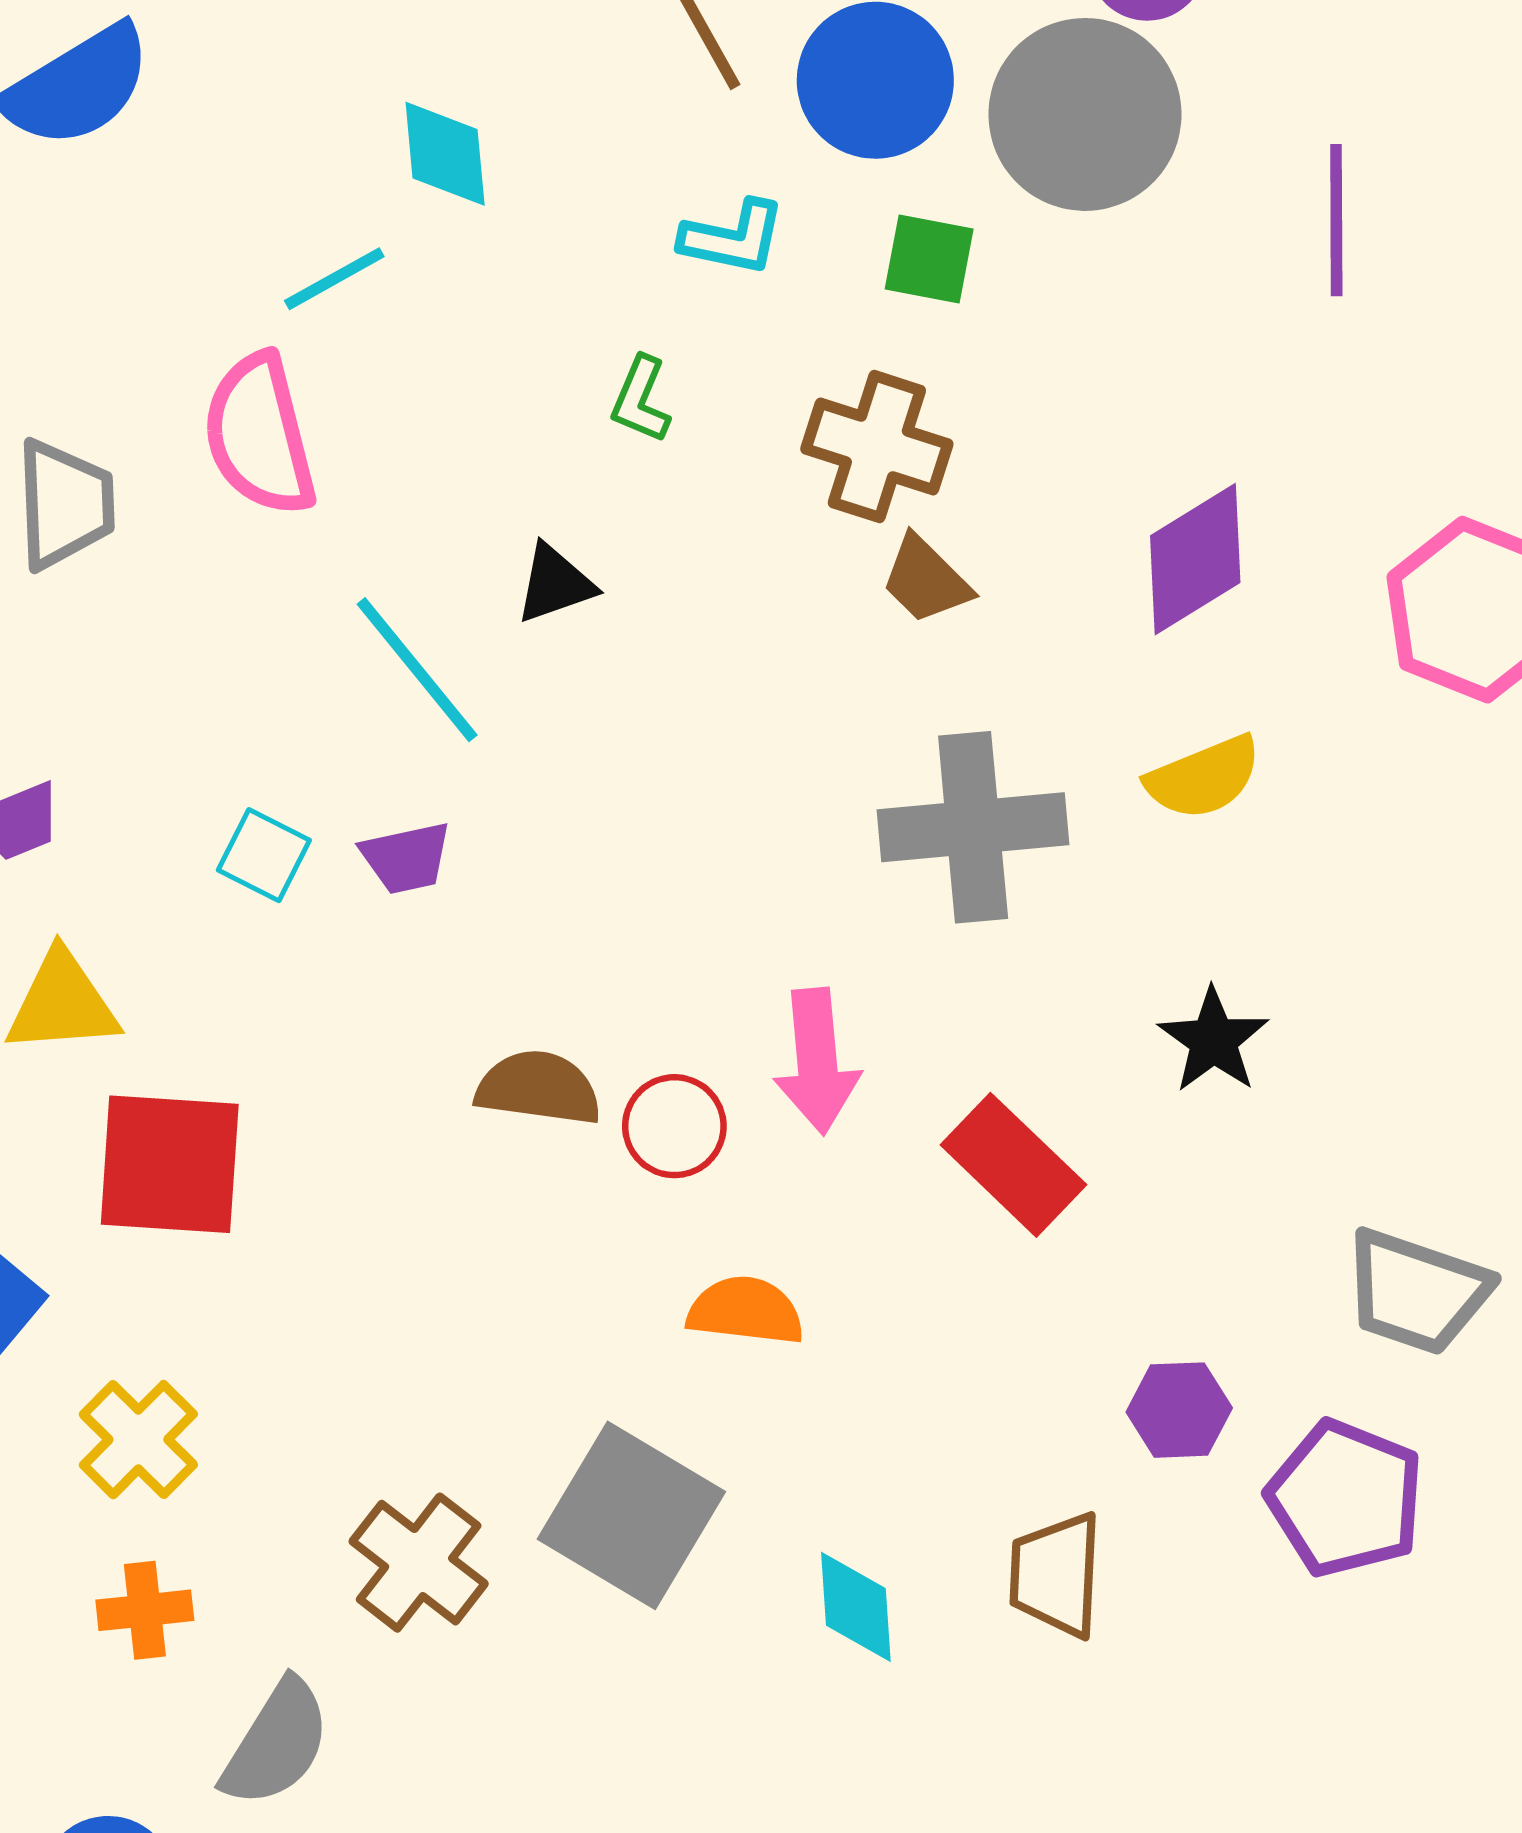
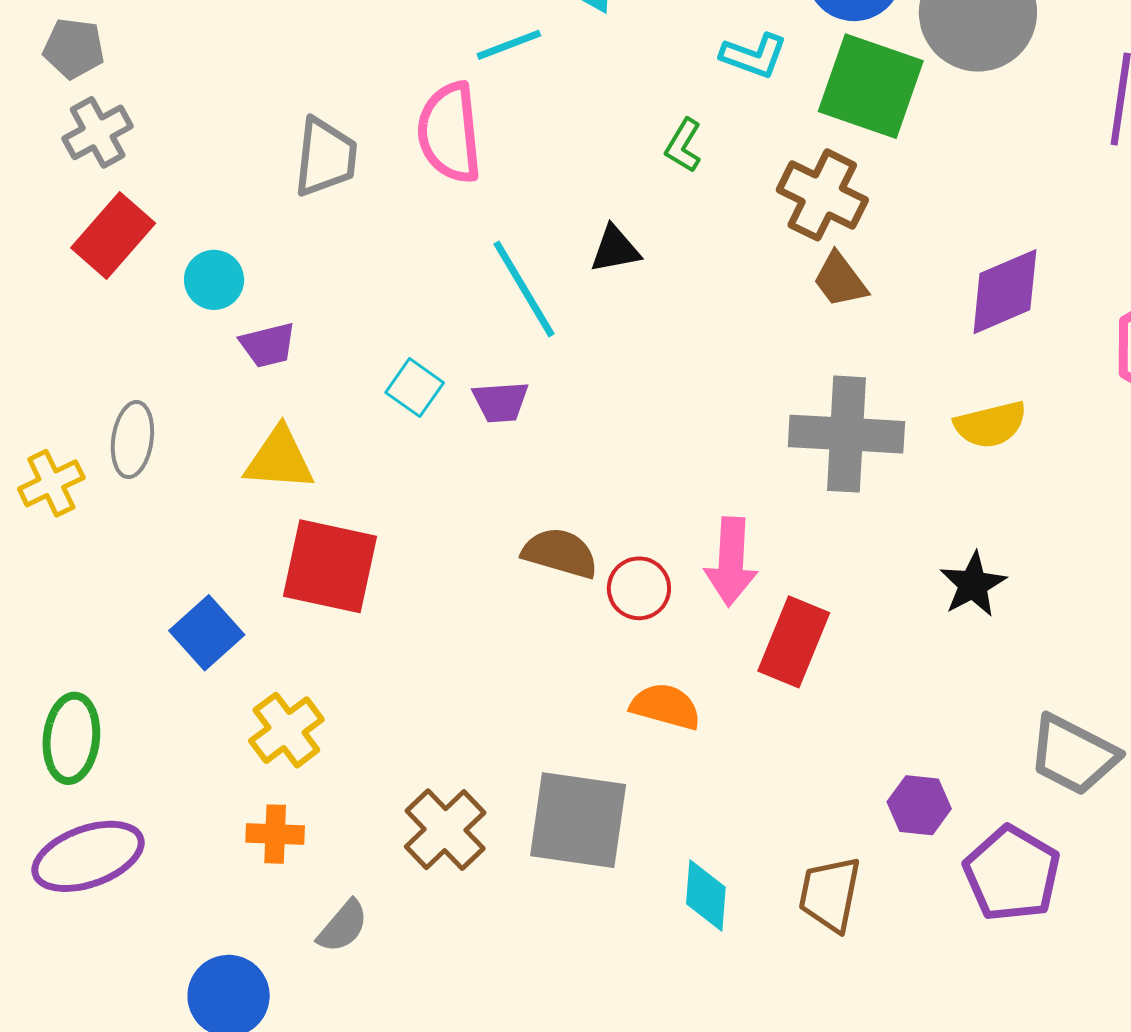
green square: (929, 259) -> (871, 86), size x1.8
red rectangle: (1013, 1165) -> (794, 642), moved, turned 60
gray square: (631, 1515) -> (578, 820), turned -31
gray semicircle: (276, 1743) -> (343, 926), size x0.7

